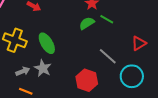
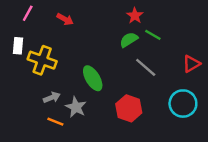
green ellipse: (47, 43) -> (93, 78), moved
gray line: (108, 56) -> (146, 67), moved
gray star: (43, 68) -> (76, 107), moved

